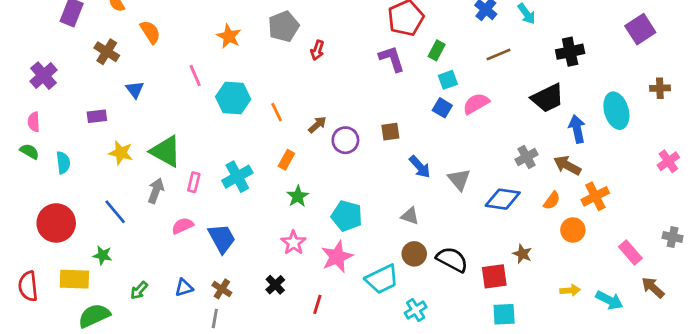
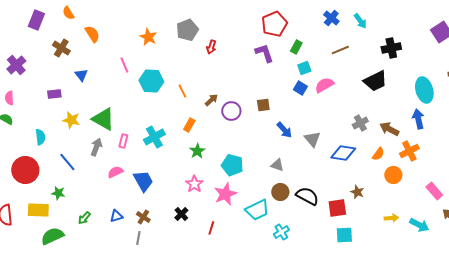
blue arrow: (577, 129) -> (418, 119), moved
cyan semicircle: (63, 163) -> (40, 137), moved

